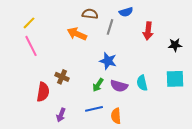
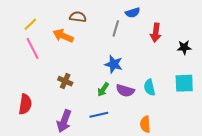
brown semicircle: (90, 14) -> (78, 17), moved
orange arrow: (77, 34) -> (63, 36), moved
red semicircle: (43, 92) -> (25, 104), moved
purple arrow: (61, 115) -> (64, 121), size x1.5
orange semicircle: (116, 116) -> (145, 124), moved

